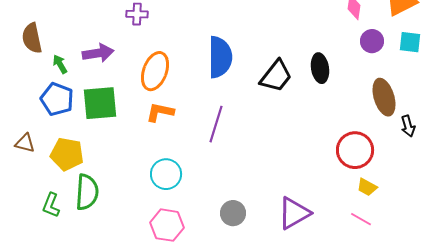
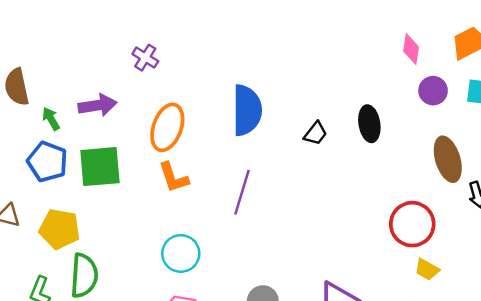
purple cross: (137, 14) -> (145, 58), turned 30
black trapezoid: (276, 76) -> (315, 133), size x0.6
orange L-shape: (160, 112) -> (173, 178), turned -120

